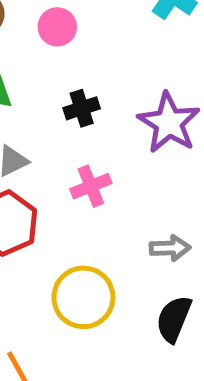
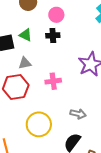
black cross: (82, 108) -> (53, 35), moved

